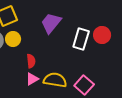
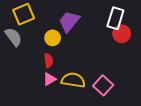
yellow circle: (13, 39) -> (53, 38), moved
white rectangle: (81, 39) -> (115, 18), moved

